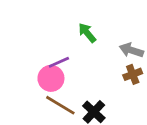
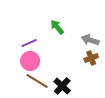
purple line: (59, 62) -> (29, 43), moved

